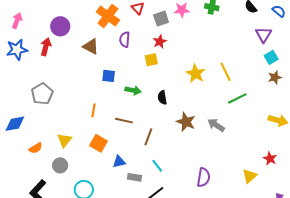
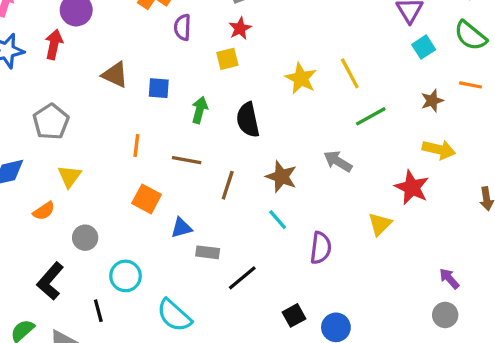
brown triangle: (91, 46) -> (115, 75), moved
brown star: (275, 77) -> (432, 101), moved
green arrow: (133, 90) -> (200, 110), turned -84
black semicircle: (162, 98) -> (248, 120), size x1.5
brown star: (186, 122) -> (281, 177), moved
yellow triangle: (64, 140) -> (69, 176), moved
red star: (270, 159) -> (412, 187), moved, size x1.5
cyan line: (157, 166) -> (278, 220), moved
yellow triangle: (249, 176) -> (380, 224), moved

